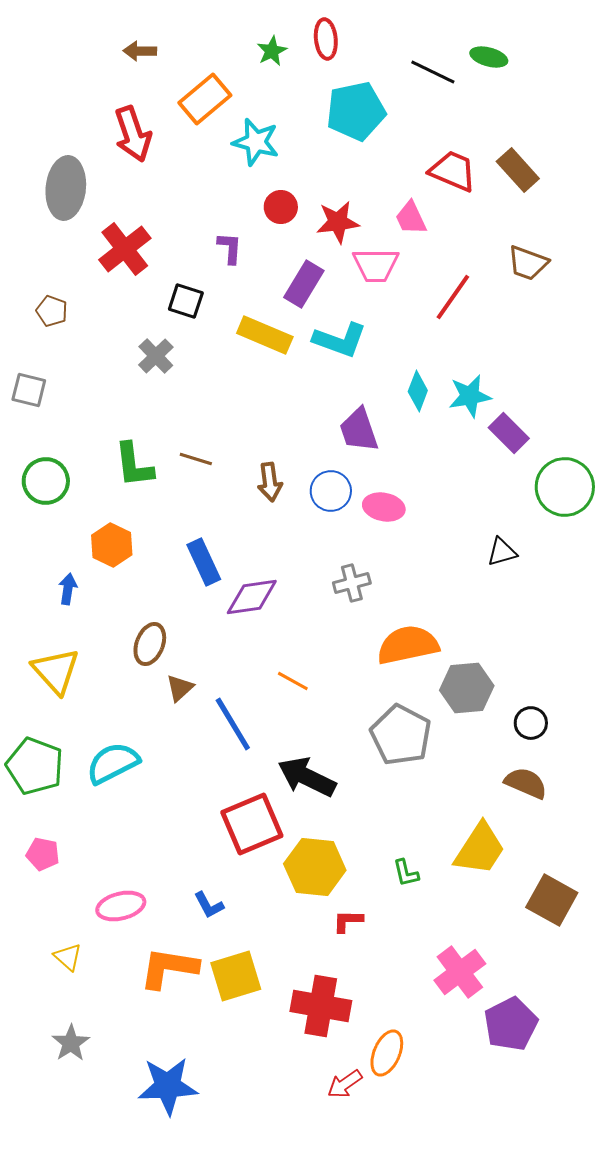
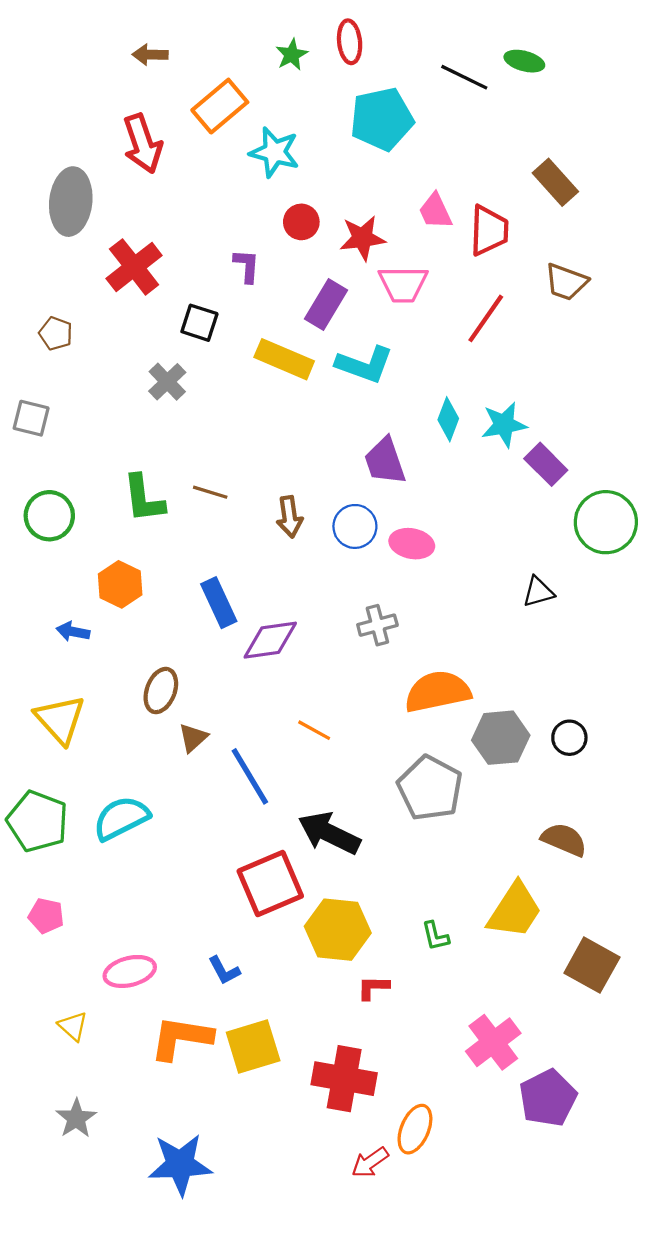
red trapezoid: (453, 171) -> (489, 231), moved, turned 69
pink trapezoid: (411, 218) -> (435, 211), moved
blue arrow: (68, 589) -> (73, 632), turned -88
black circle: (531, 723) -> (569, 738), moved

